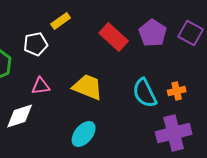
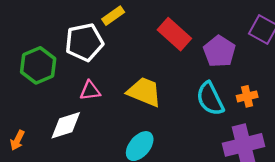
purple pentagon: (153, 33) -> (219, 51), moved
white pentagon: (36, 44) -> (84, 42), size x1.4

